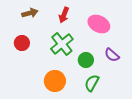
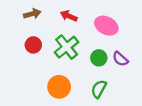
red arrow: (64, 15) -> (69, 16), turned 91
red circle: (22, 43) -> (33, 45), moved
green circle: (86, 60) -> (99, 58), moved

